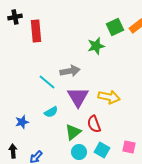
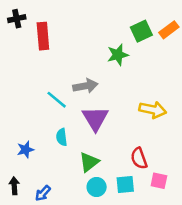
yellow arrow: (109, 97) -> (153, 110), moved
cyan semicircle: (51, 112) -> (62, 137), turned 112
red semicircle: (94, 124) -> (139, 158), moved
cyan square: (102, 150) -> (125, 184), turned -35

